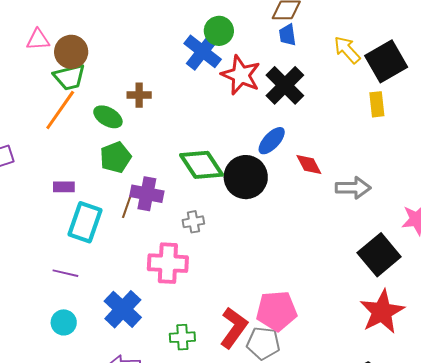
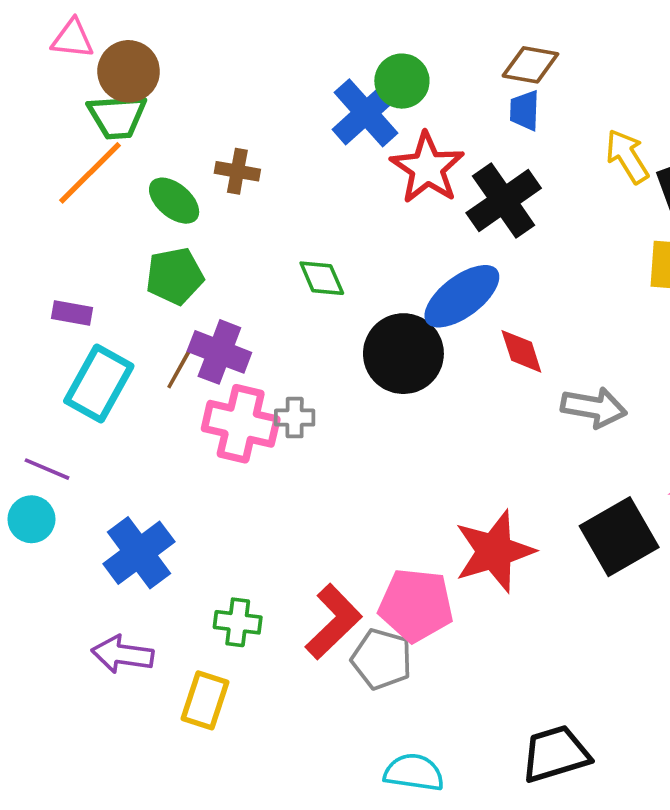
blue ellipse: (272, 141) -> (462, 296), size x1.4
green diamond: (201, 165) -> (322, 278), moved, size x0.6
pink cross: (168, 263) -> (241, 424), moved
red star: (382, 312) -> (494, 551), moved
cyan circle: (64, 322) -> (31, 519), moved

